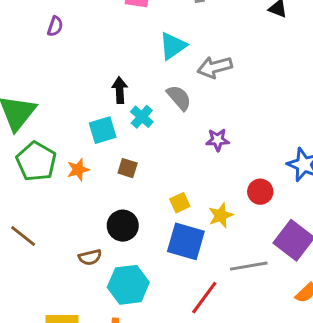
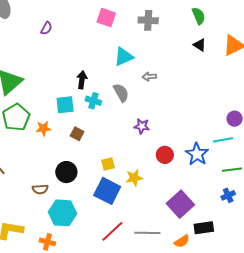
gray arrow: (215, 67) -> (149, 77), size x0.6
cyan cross: (142, 117) -> (93, 101), turned -35
red circle: (260, 192) -> (165, 155), moved
gray line: (249, 266) -> (147, 233), moved

